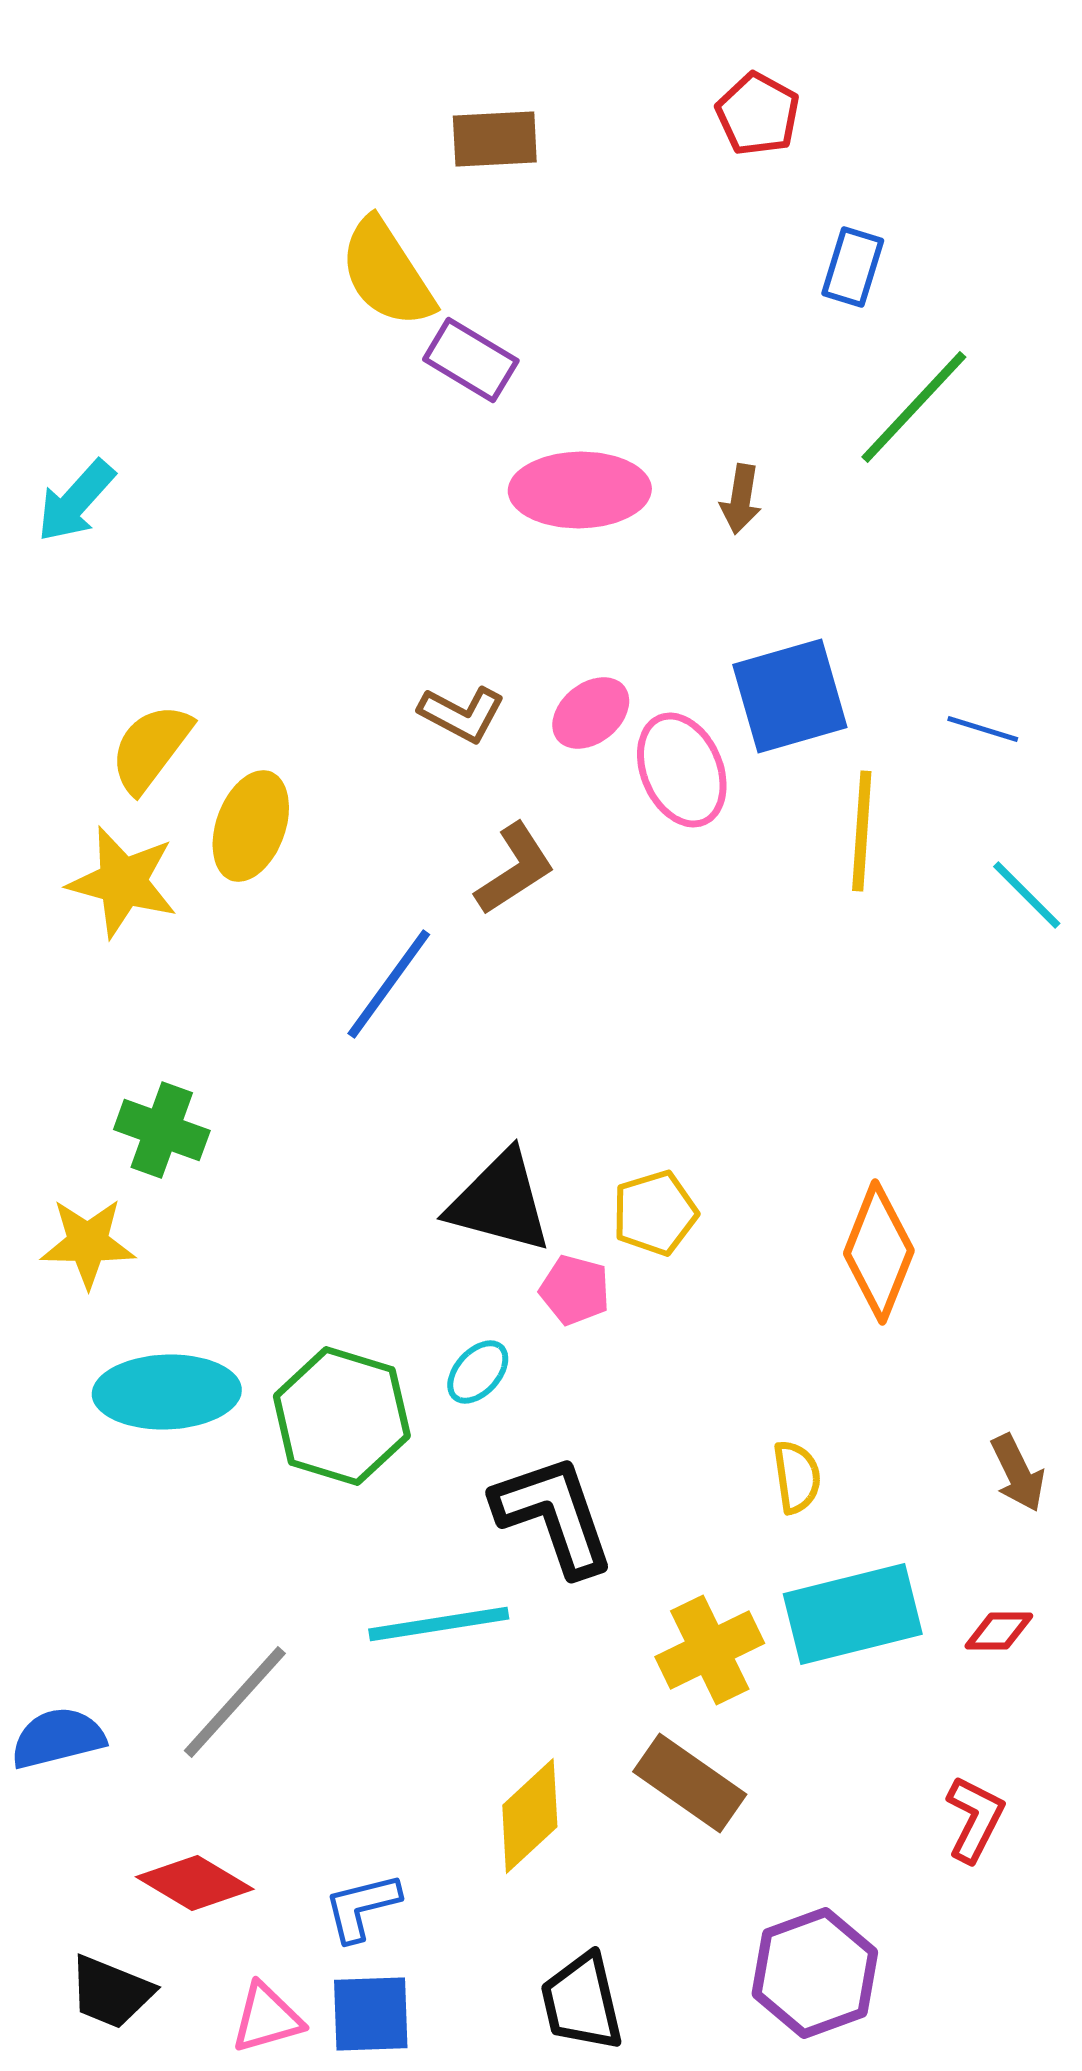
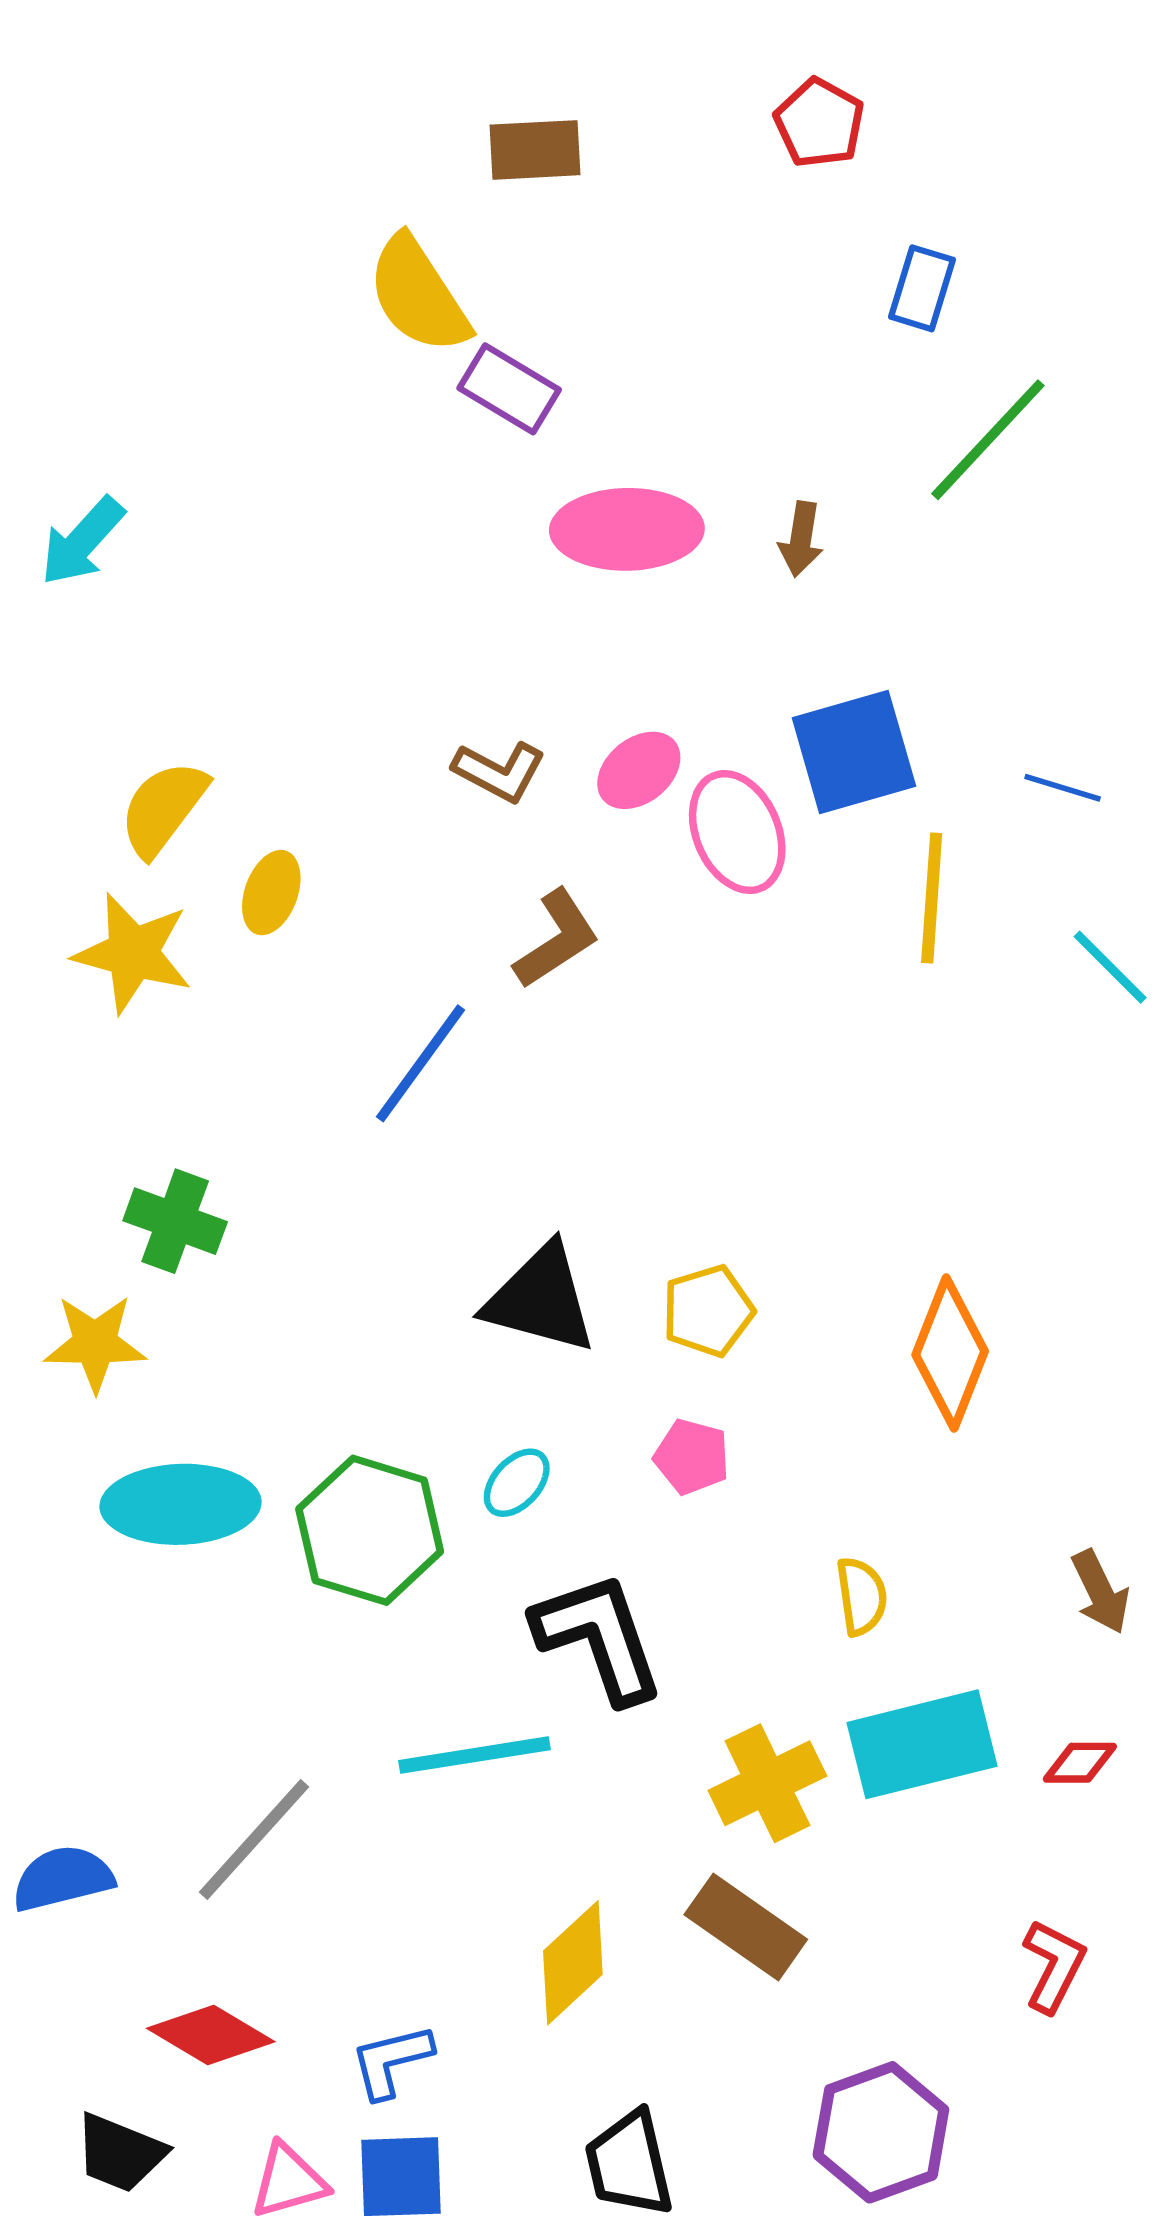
yellow ellipse: (251, 826) -> (271, 893), size x0.7
pink pentagon: (575, 1290) -> (692, 1457), moved

